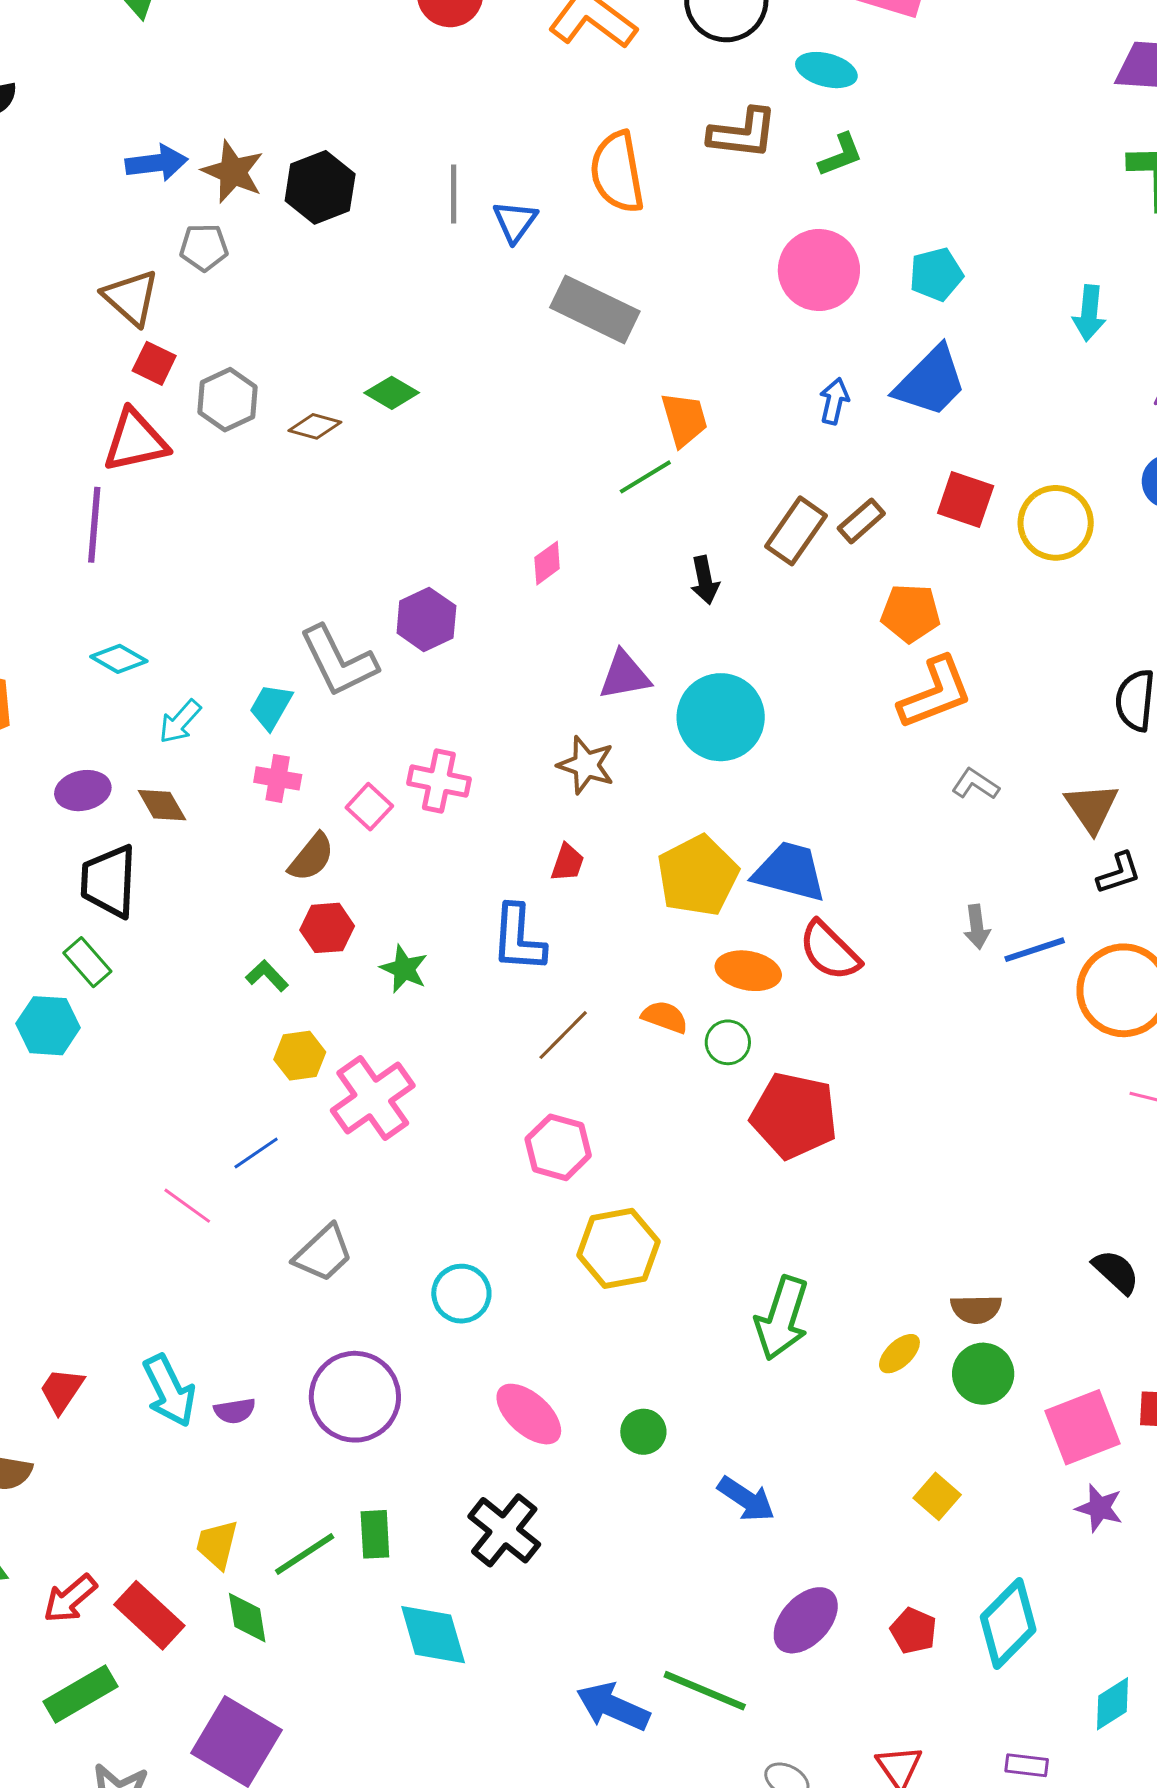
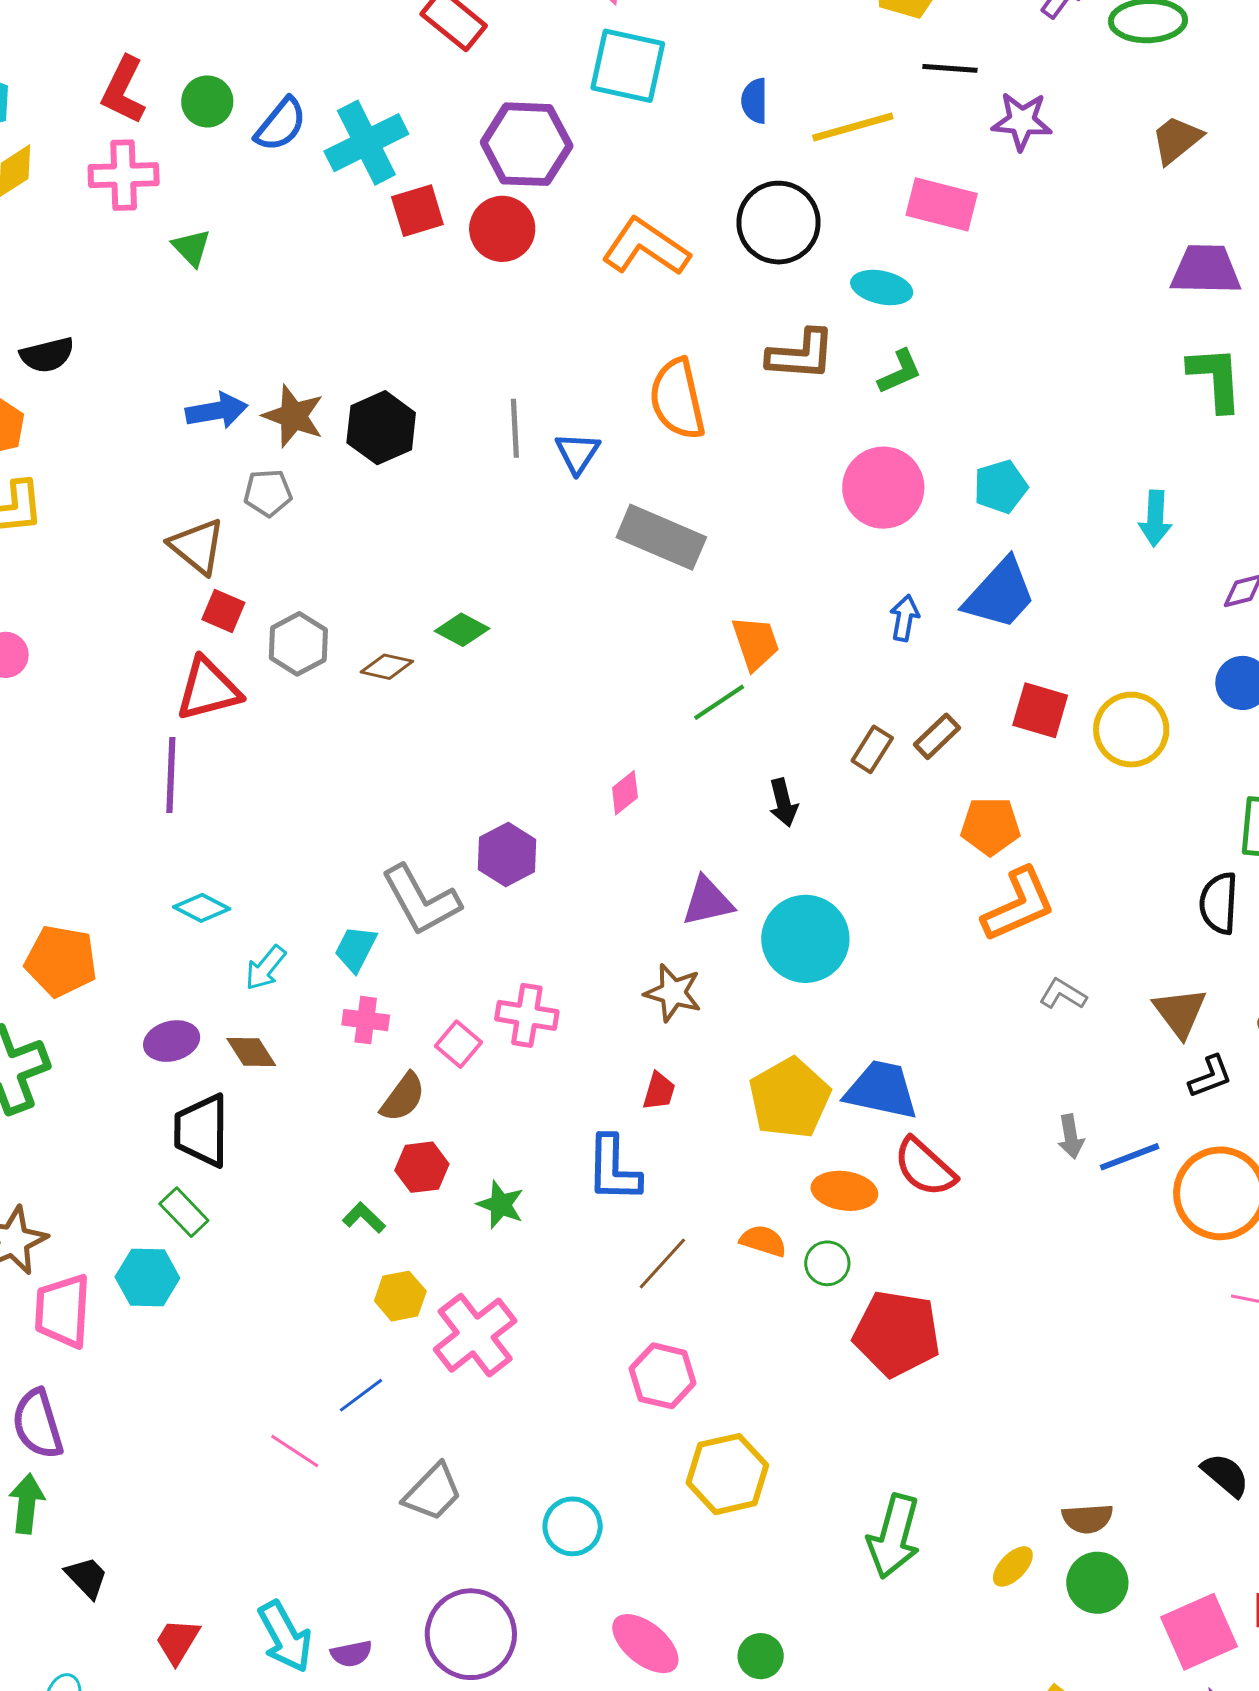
brown rectangle: (796, 531) -> (872, 749), size x0.7

